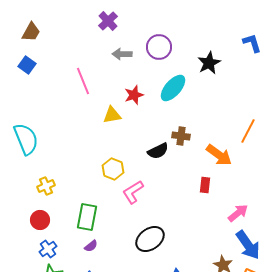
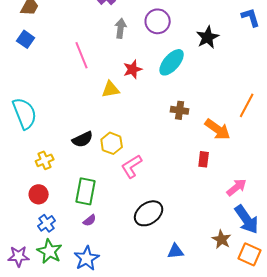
gray arrow: (122, 54) -> (121, 28), turned 96
black semicircle: (158, 151) -> (83, 139), moved

